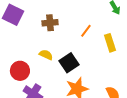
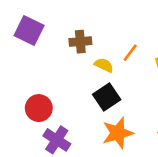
yellow semicircle: (46, 55) -> (104, 65), moved

